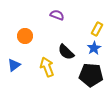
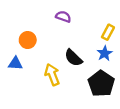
blue triangle: (14, 65) -> (15, 63), moved, turned 40
black pentagon: (91, 75) -> (101, 83), turned 30

